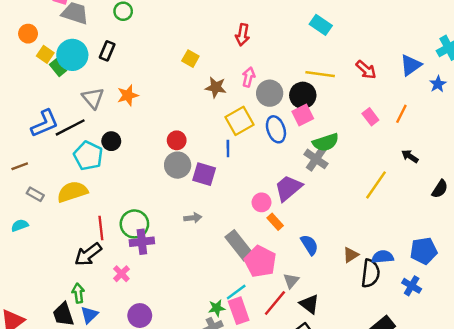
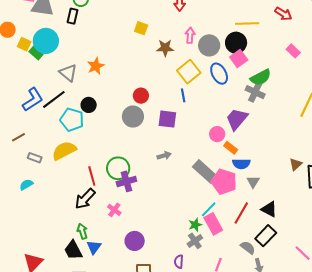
black rectangle: (107, 51) -> (73, 16), moved
gray circle: (178, 165) -> (133, 117), moved
blue semicircle: (309, 245) -> (241, 164), moved, turned 132
gray triangle: (291, 281) -> (253, 182), moved

